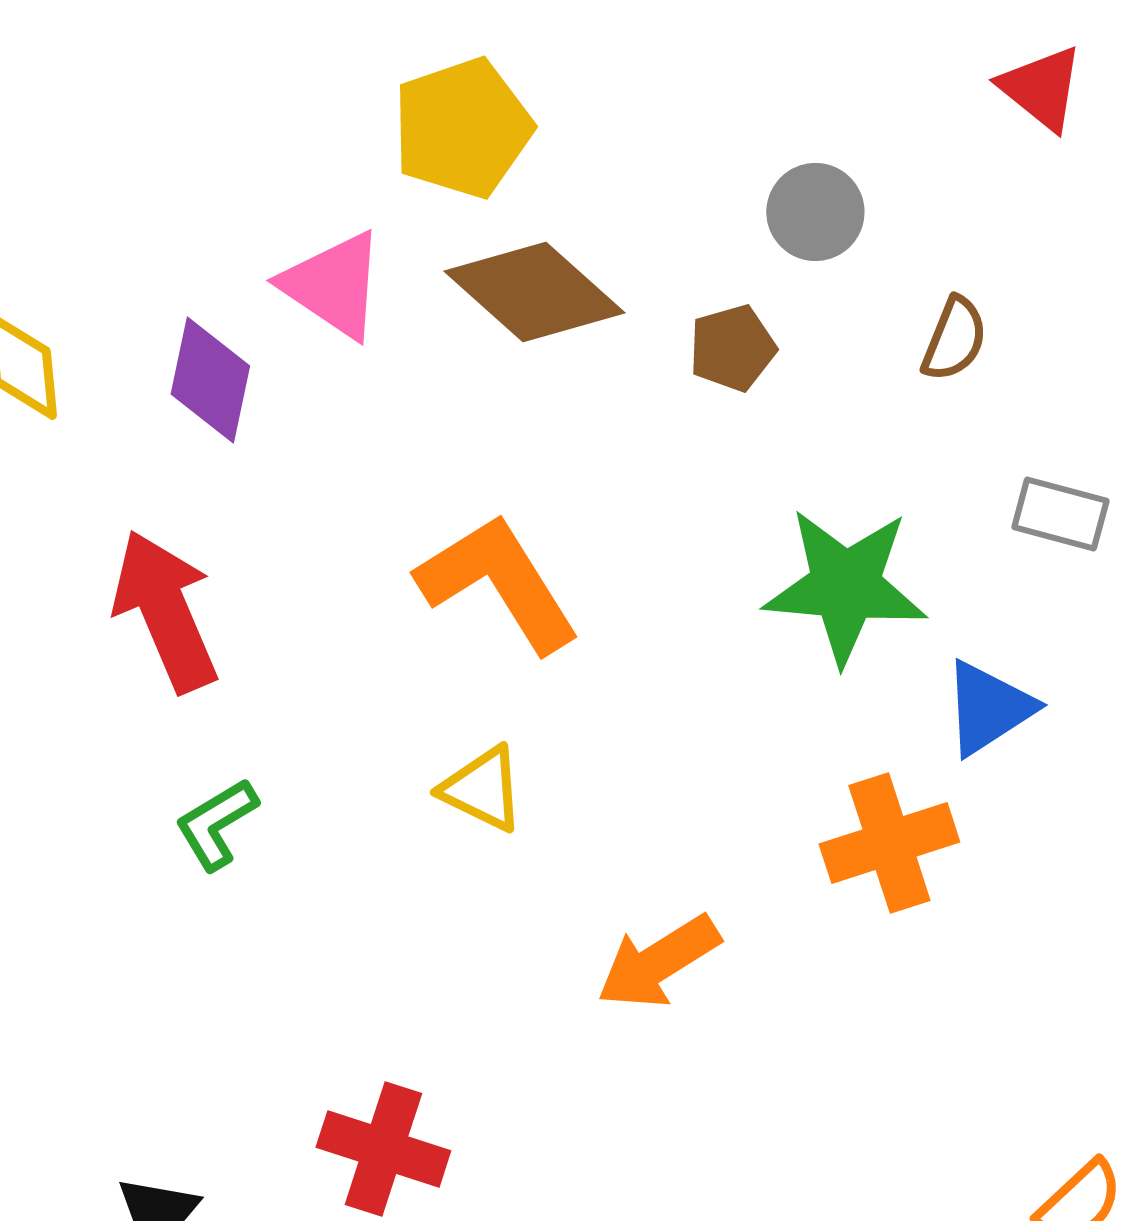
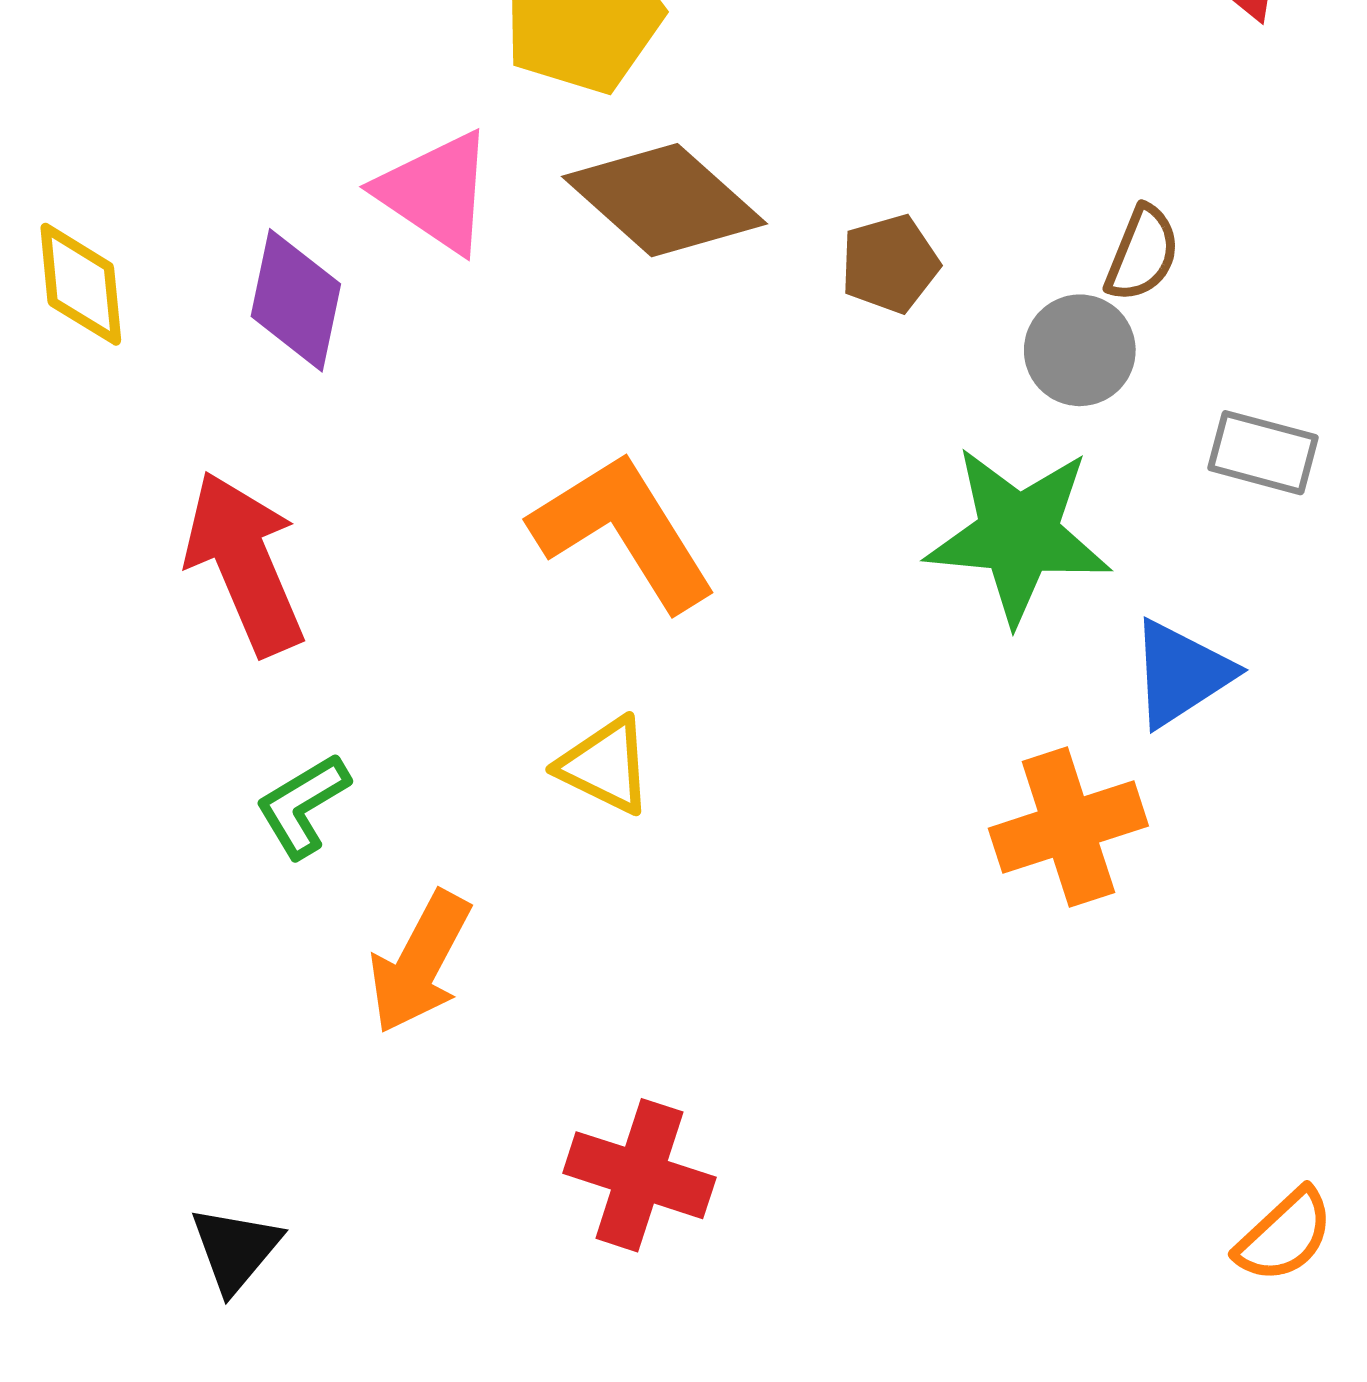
gray circle: (815, 212) -> (1080, 350), moved
orange arrow: (658, 962) -> (420, 962), moved, turned -30
red cross: (383, 1149) -> (639, 1175), moved

